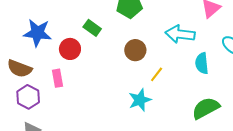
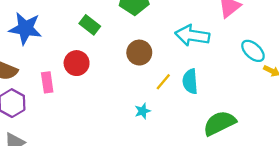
red circle: (70, 49) -> (77, 63), moved
cyan semicircle: (202, 63) -> (190, 81), moved
cyan star: (140, 100) -> (143, 111), size x0.6

